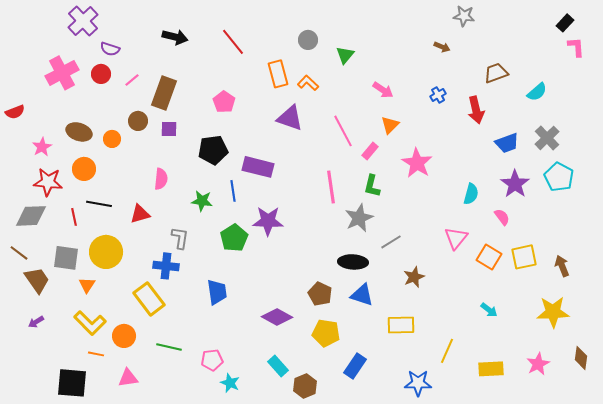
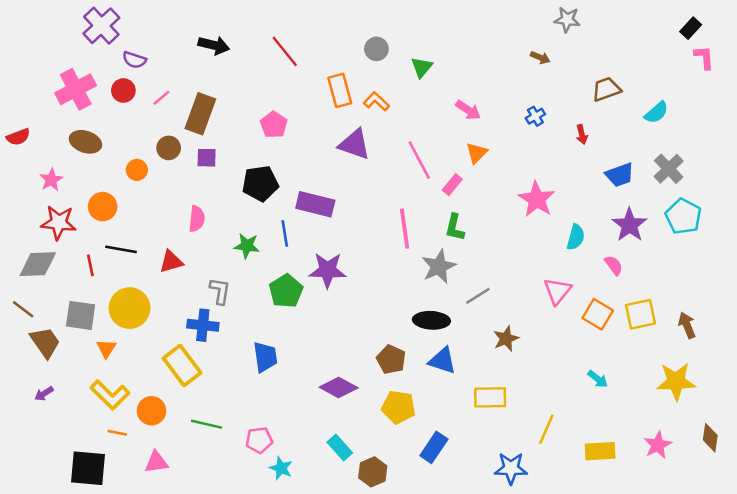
red arrow: (476, 110) -> (582, 134), size x0.6
brown ellipse: (79, 132) -> (85, 142), moved
pink star: (417, 163) -> (537, 199), moved

